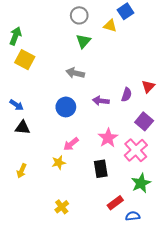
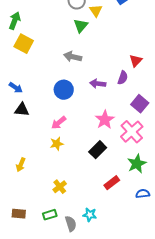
yellow triangle: (110, 26) -> (96, 11), moved, turned 40
red triangle: (148, 86) -> (136, 61), moved
pink arrow: (71, 144) -> (59, 123), moved
black rectangle: (101, 169) -> (98, 150), turned 54
yellow arrow: (22, 171) -> (21, 165), moved
blue semicircle: (133, 216) -> (143, 194), moved

